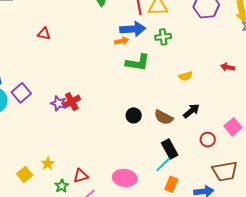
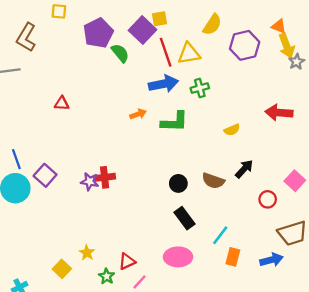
orange arrow: (122, 41) -> (138, 114), moved
red arrow: (228, 67) -> (279, 113), size x1.6
red cross: (72, 102) -> (105, 177), turned 30
black rectangle: (170, 149) -> (185, 218), moved

